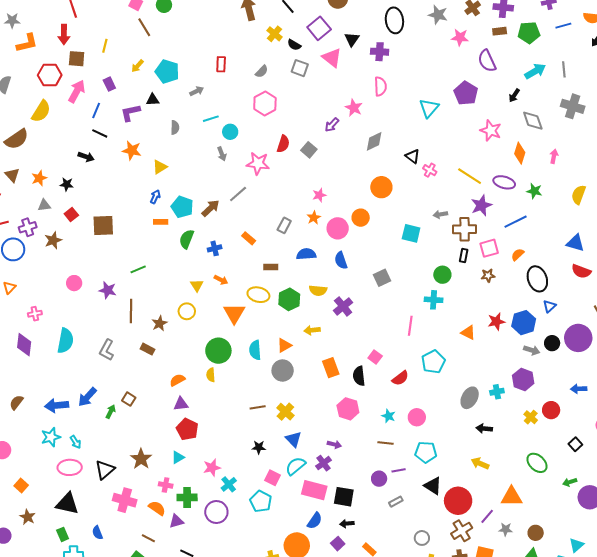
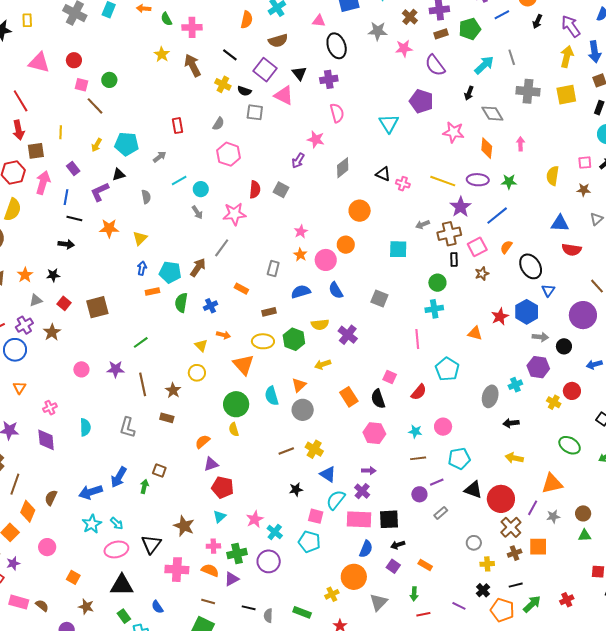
gray square: (382, 278) -> (379, 299), turned -30
cyan semicircle: (65, 341) -> (85, 427), size x0.7
black circle: (552, 343) -> (564, 346), moved

